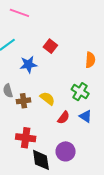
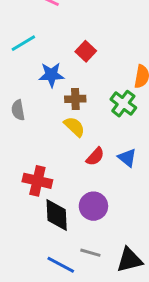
green cross: (80, 92) -> (123, 104), moved
brown cross: (24, 101) -> (75, 99), moved

